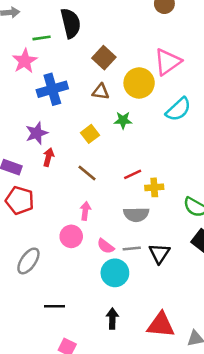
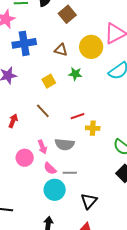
brown square: (104, 58) -> (67, 14), moved
red arrow: (48, 157) -> (13, 121), moved
pink arrow: (85, 211) -> (42, 147), moved, turned 144
gray semicircle: (136, 214) -> (65, 144), moved
black triangle: (159, 253) -> (89, 201), moved

